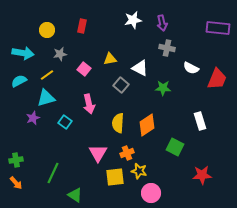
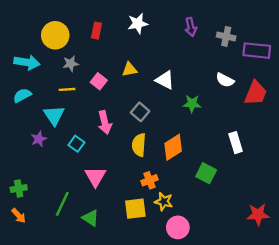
white star: (133, 20) -> (138, 23), moved
purple rectangle: (218, 28) -> (257, 51), moved
yellow circle: (47, 30) -> (55, 35), size x1.5
gray cross: (167, 48) -> (226, 36), moved
yellow line: (47, 75) -> (67, 89), moved, turned 32
gray square: (121, 85) -> (140, 112), moved
cyan triangle: (46, 98) -> (54, 115), turned -48
pink triangle: (98, 153) -> (95, 177), moved
red star: (202, 175) -> (258, 214), moved
green triangle: (75, 195) -> (91, 218), moved

